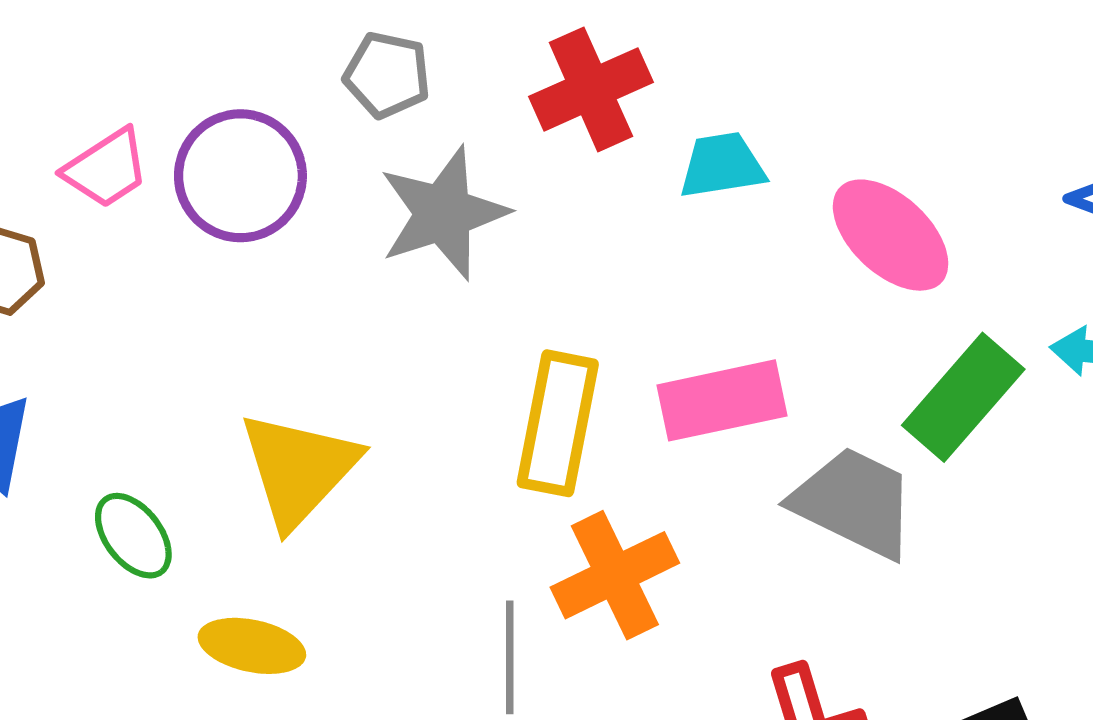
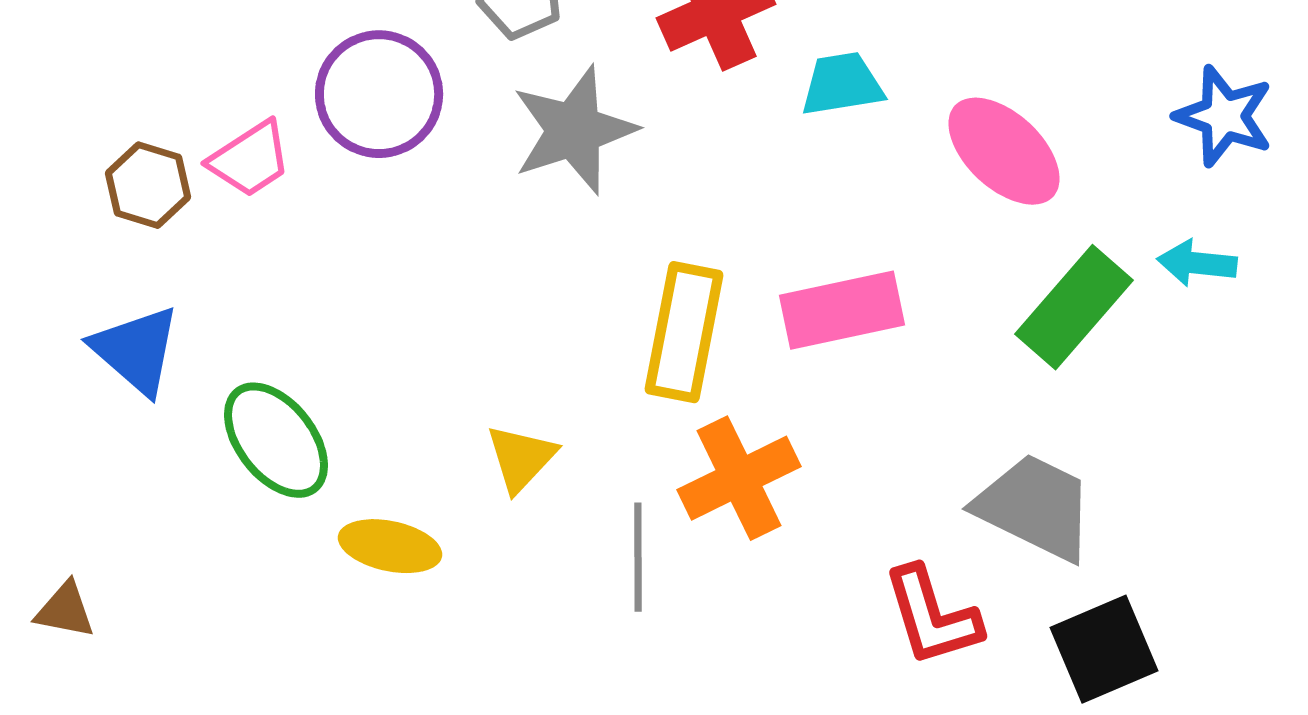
pink trapezoid: (106, 168) -> (250, 159), moved
yellow triangle: (299, 469) -> (521, 458), moved, size x0.6
gray trapezoid: (854, 502) -> (1035, 507), moved
green ellipse: (133, 536) -> (276, 440), size x1.4

